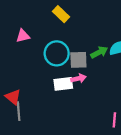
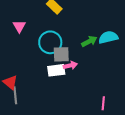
pink triangle: (23, 36) -> (19, 26), turned -48
gray square: (78, 60) -> (61, 54), moved

